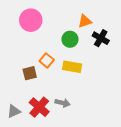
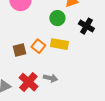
black cross: (101, 38) -> (86, 26), moved
orange square: (47, 60) -> (38, 46), moved

